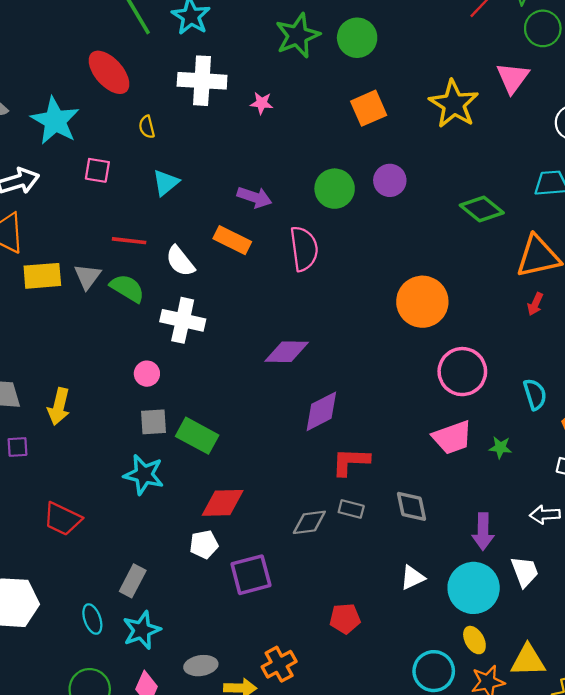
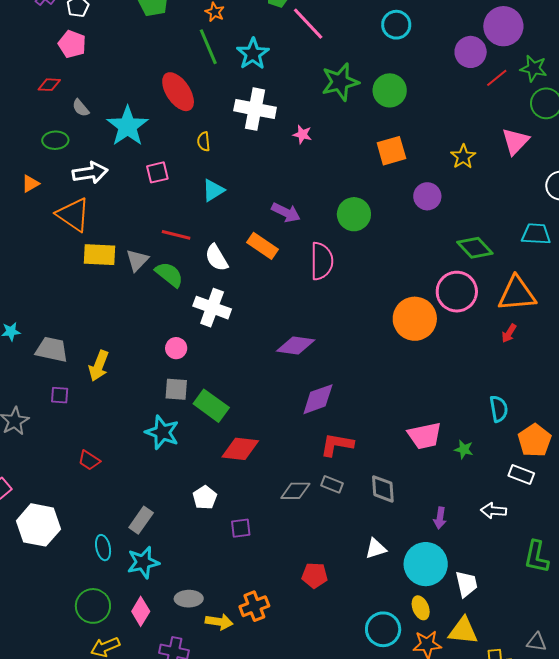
yellow star: (454, 104) -> (463, 157), size x0.6
pink square: (97, 170) -> (157, 172), turned -30
purple circle: (390, 180) -> (427, 196), moved
pink circle: (462, 372) -> (457, 292), moved
red diamond: (223, 503) -> (240, 449), moved
red trapezoid: (62, 519) -> (89, 460), size x0.7
purple arrow: (483, 532) -> (440, 518), size x0.7
white pentagon: (204, 544) -> (205, 498), turned -30
white trapezoid: (525, 572) -> (466, 584), moved
purple square: (251, 575) -> (241, 528), size x0.6

